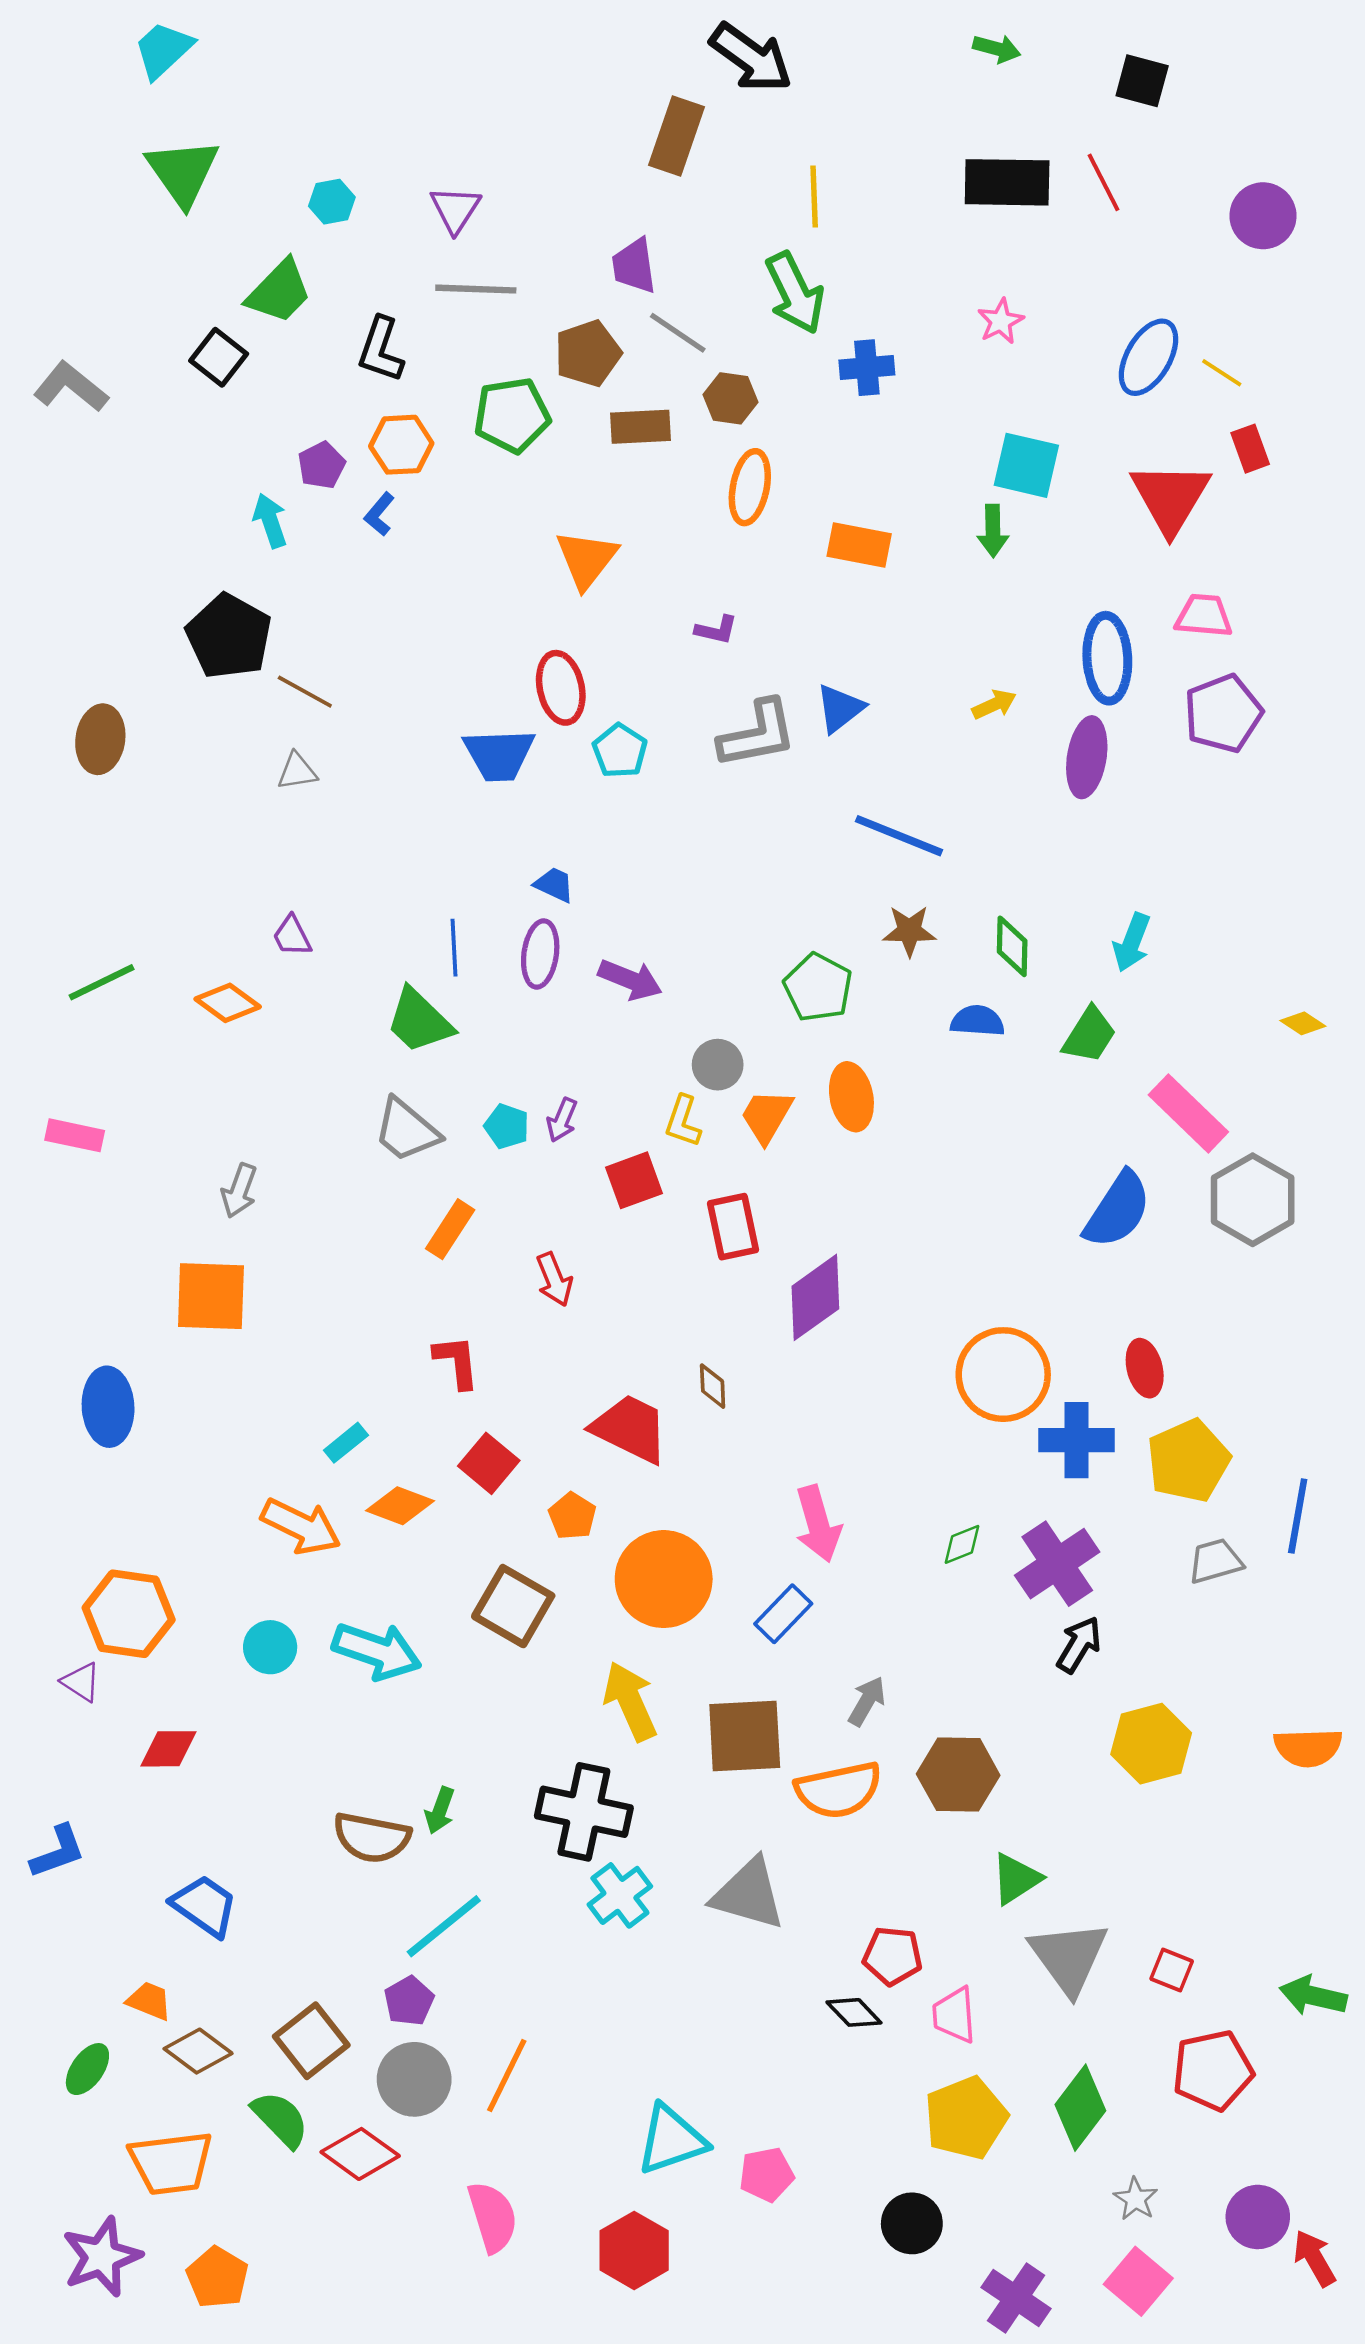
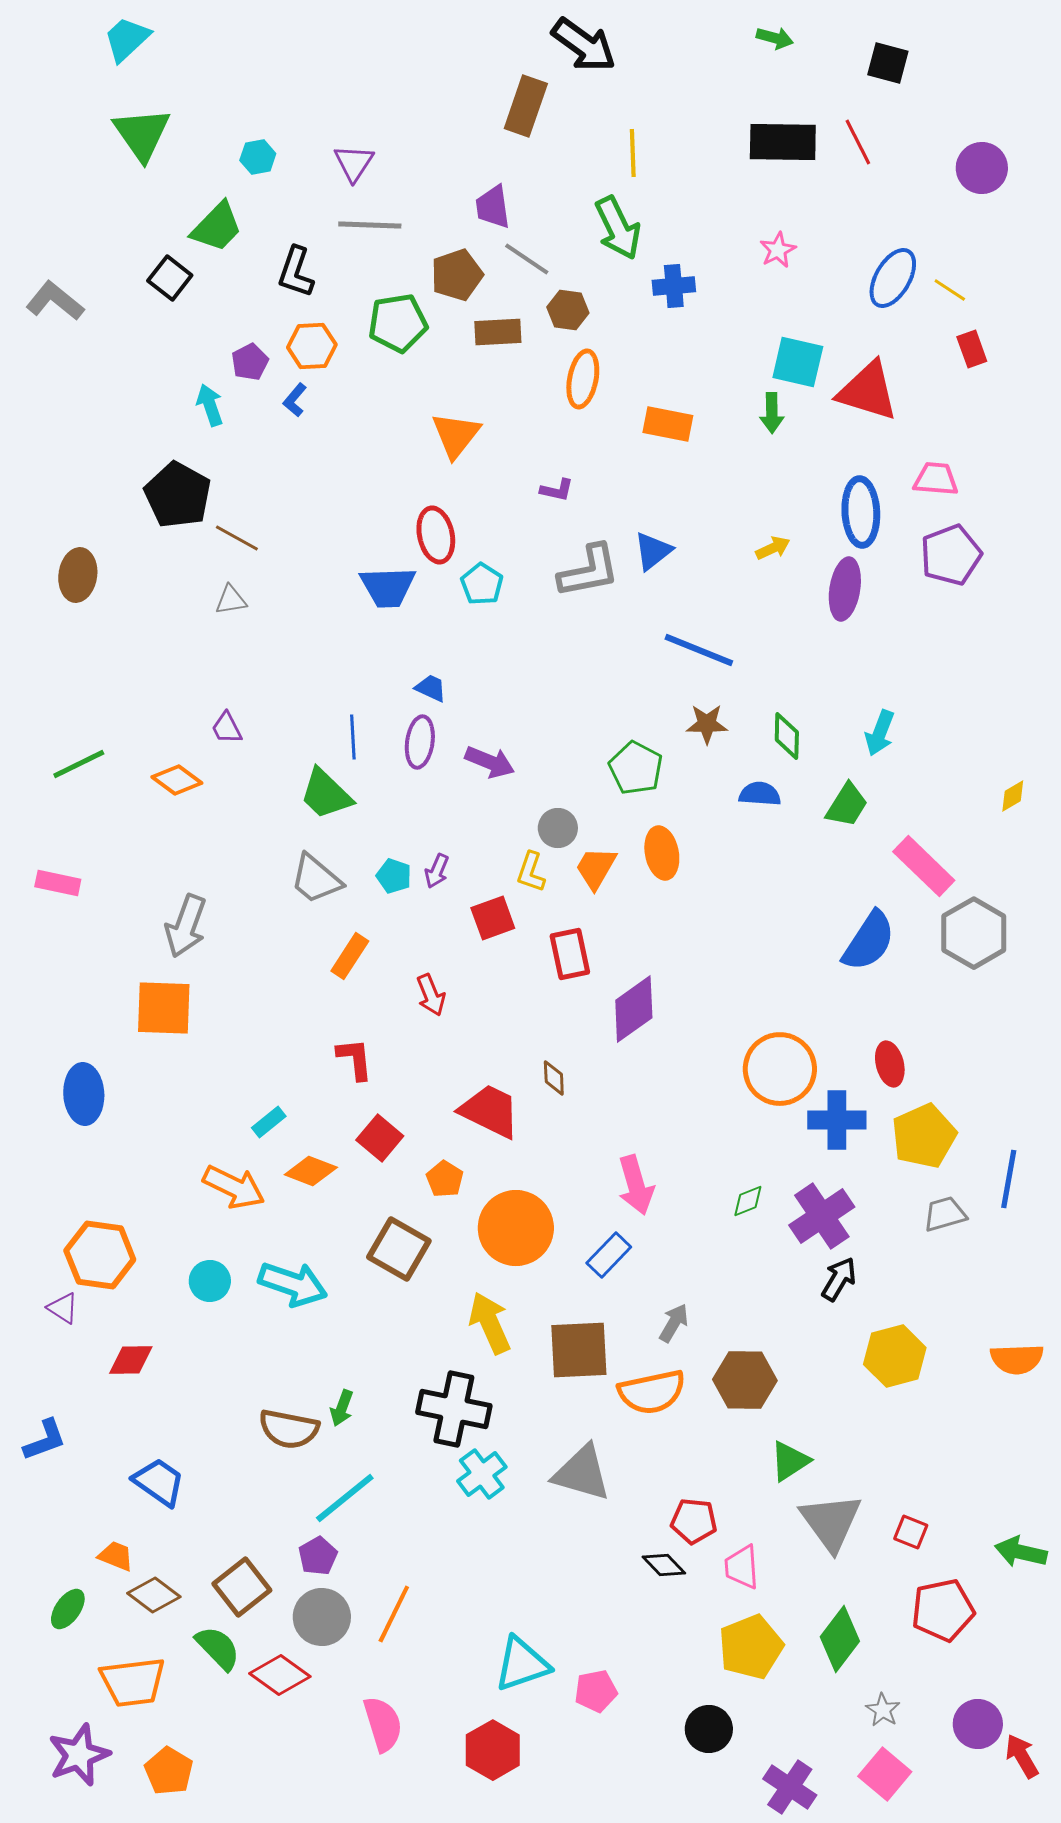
red triangle: (1170, 497) -> (868, 391), moved, turned -44
yellow diamond: (1303, 1023) -> (1013, 796), turned -64
gray arrow: (239, 1191) -> (186, 926), size x1.5

